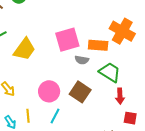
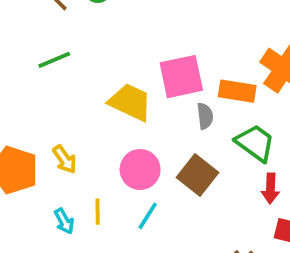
yellow trapezoid: (24, 49) -> (130, 102), moved, turned -105
gray semicircle: (82, 60) -> (205, 116), turned -112

